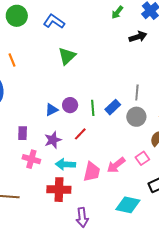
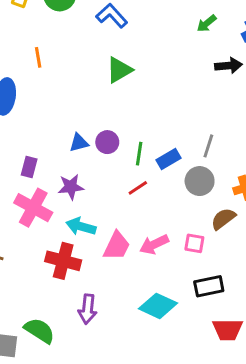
red line: (80, 134) -> (138, 188), moved
pink square: (142, 158) -> (194, 243), turned 32
pink cross: (31, 159) -> (33, 208), size x1.4

